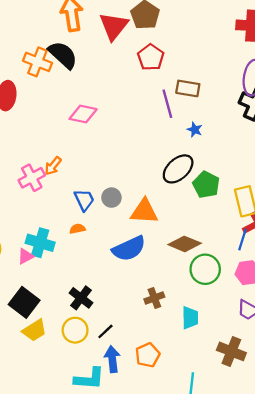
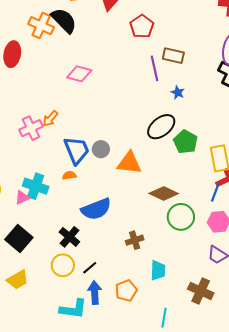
blue trapezoid: (84, 200) -> (77, 150), size x1.4
blue semicircle: (129, 249) -> (96, 209), moved
cyan trapezoid: (190, 318) -> (158, 270), moved
yellow trapezoid: (34, 330) -> (18, 280), moved

